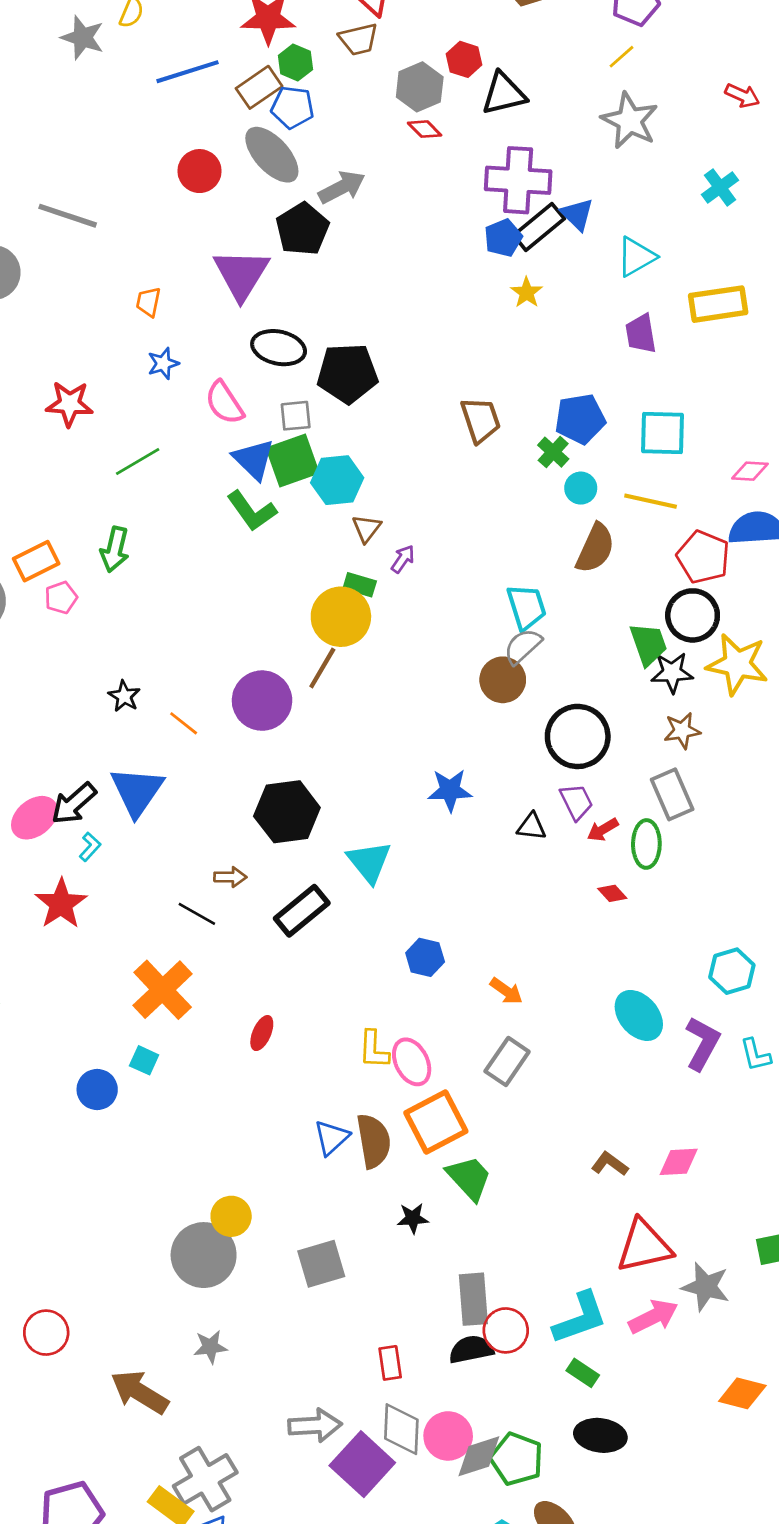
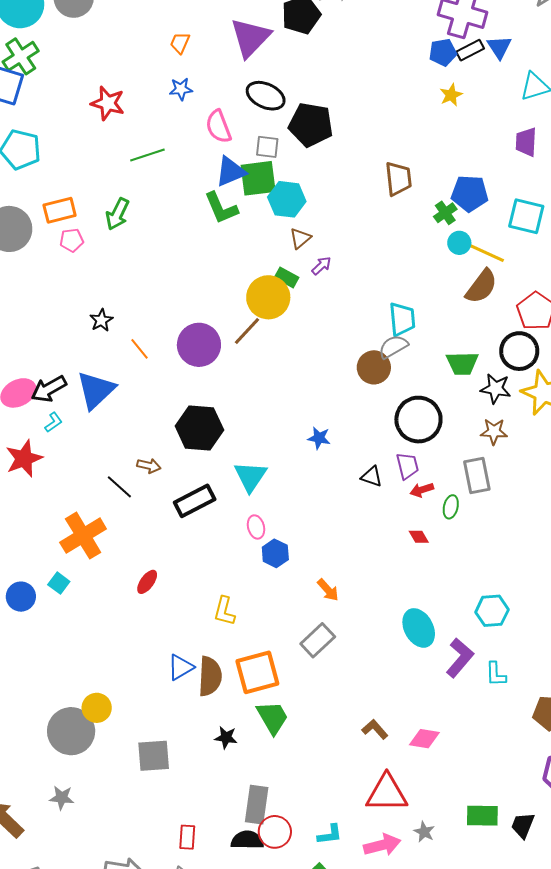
black rectangle: (539, 227) -> (470, 50), size x0.7
blue triangle: (254, 459) -> (231, 172), turned 40
yellow line: (651, 501) -> (486, 253), moved
brown semicircle: (595, 548) -> (481, 286), moved
green trapezoid: (648, 644) -> (462, 363), moved, turned 96
blue star: (450, 790) -> (319, 438), size x0.7
green ellipse: (646, 844) -> (451, 507), size x0.7
pink ellipse: (412, 1062) -> (256, 527), moved, size x0.7
gray star: (706, 1287) -> (424, 832), size x0.6
cyan L-shape: (580, 1318) -> (330, 835), size x0.6

